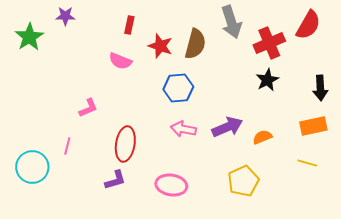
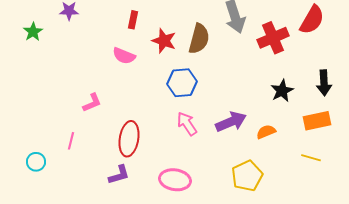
green star: (29, 37) -> (33, 32), size x0.7
black star: (267, 80) -> (282, 91), moved
pink arrow: (183, 129) -> (187, 124), turned 45
cyan circle: (32, 167) -> (36, 162), size x0.6

